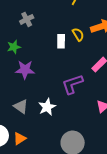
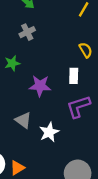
white rectangle: (61, 41) -> (74, 76), moved
purple star: (25, 70) -> (40, 86), moved
gray triangle: (21, 106) -> (23, 120), moved

